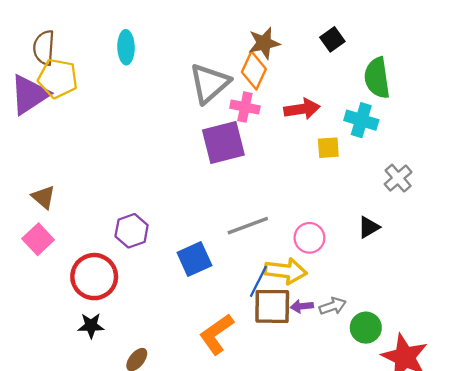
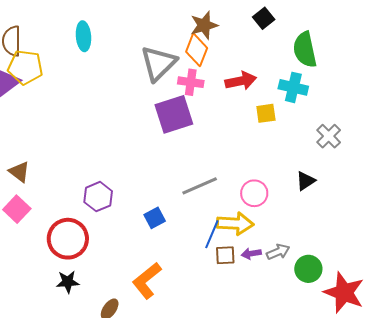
blue square: (194, 259) -> (155, 218), size x0.7
brown square: (272, 306) -> (225, 255), size x0.6
orange L-shape: (216, 334) -> (147, 281), moved

